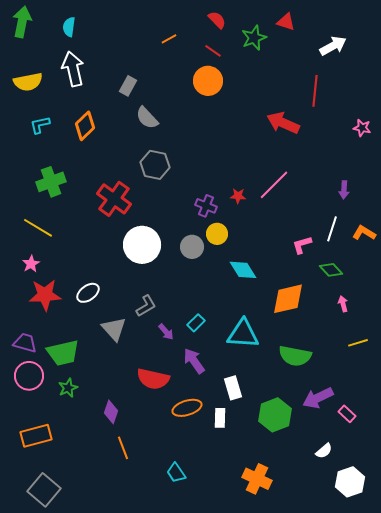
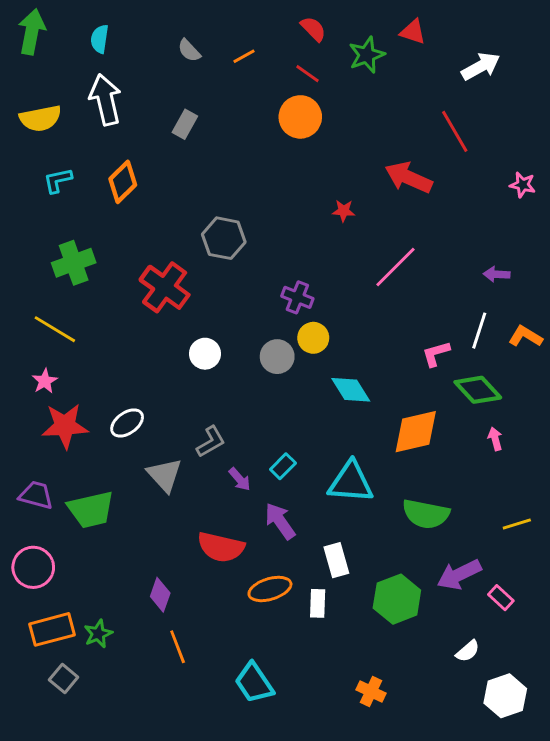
red line: (315, 91) -> (455, 131), turned -36
gray semicircle: (147, 118) -> (189, 51), moved, size x0.7
purple arrow: (344, 190) -> (497, 274), turned 90
red star: (238, 196) -> (344, 211), moved
white circle: (142, 245) -> (205, 354), size x0.6
green diamond: (331, 270) -> (478, 390), size x1.4
yellow line: (358, 343) -> (517, 524), moved
pink circle: (29, 376) -> (33, 567), moved
green star: (68, 388) -> (98, 634), moved
cyan trapezoid: (176, 473) -> (254, 683), size x1.4
orange cross: (257, 479) -> (371, 691), size x0.7
gray square: (44, 490) -> (64, 678), moved, size x0.6

